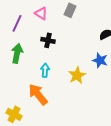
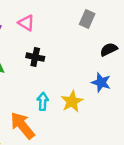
gray rectangle: (70, 10) -> (87, 19), moved
cyan arrow: (45, 70) -> (43, 101), moved

